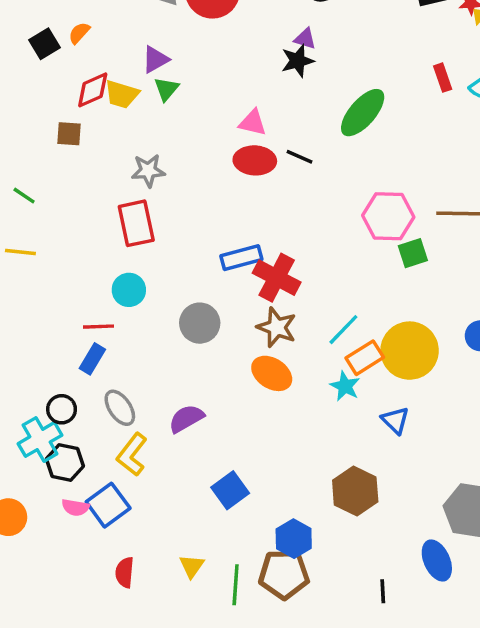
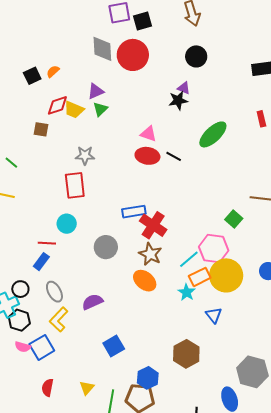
pink hexagon: (388, 216) -> (214, 249), moved
green square: (413, 253) -> (234, 219), turned -36

